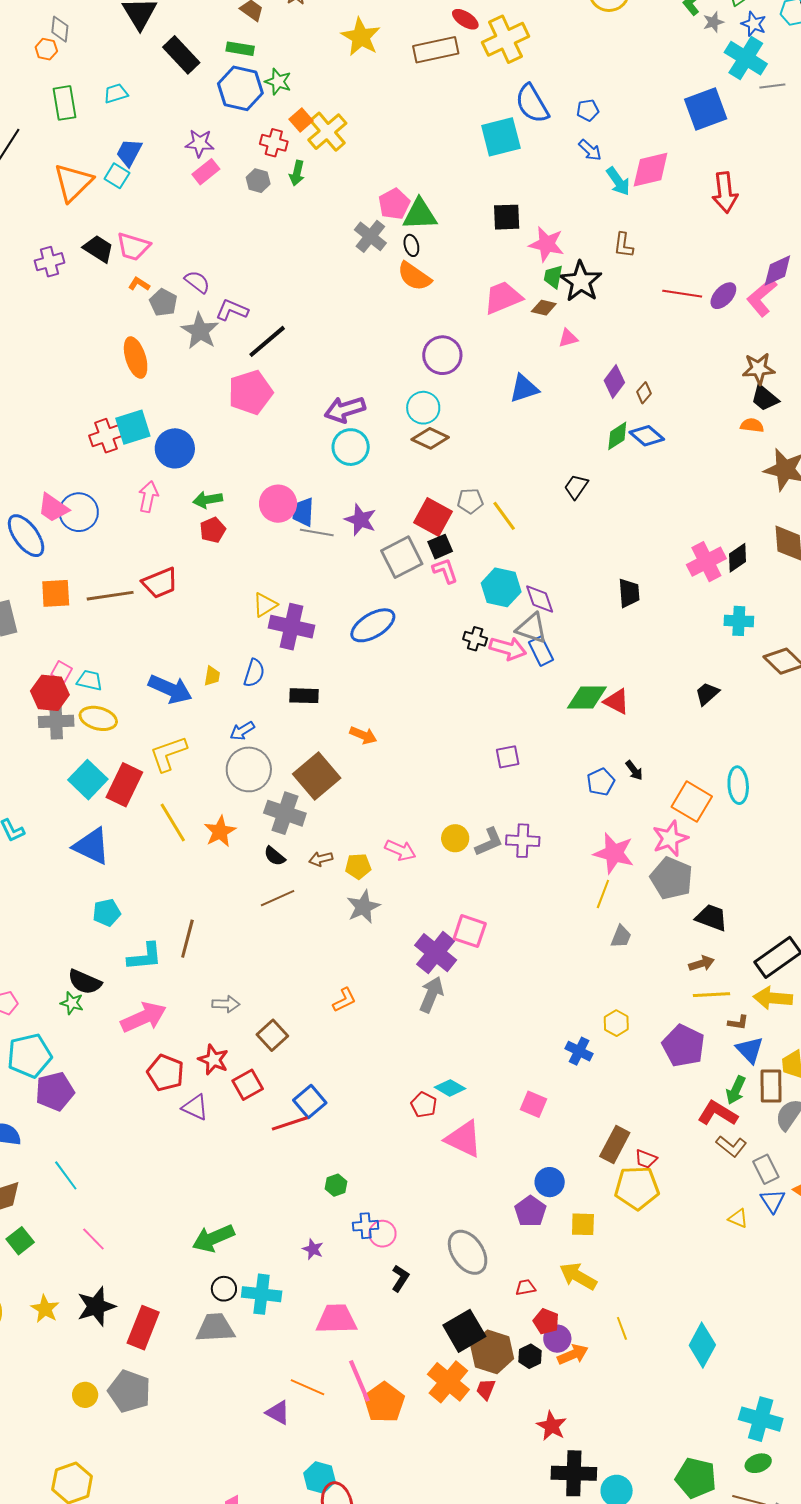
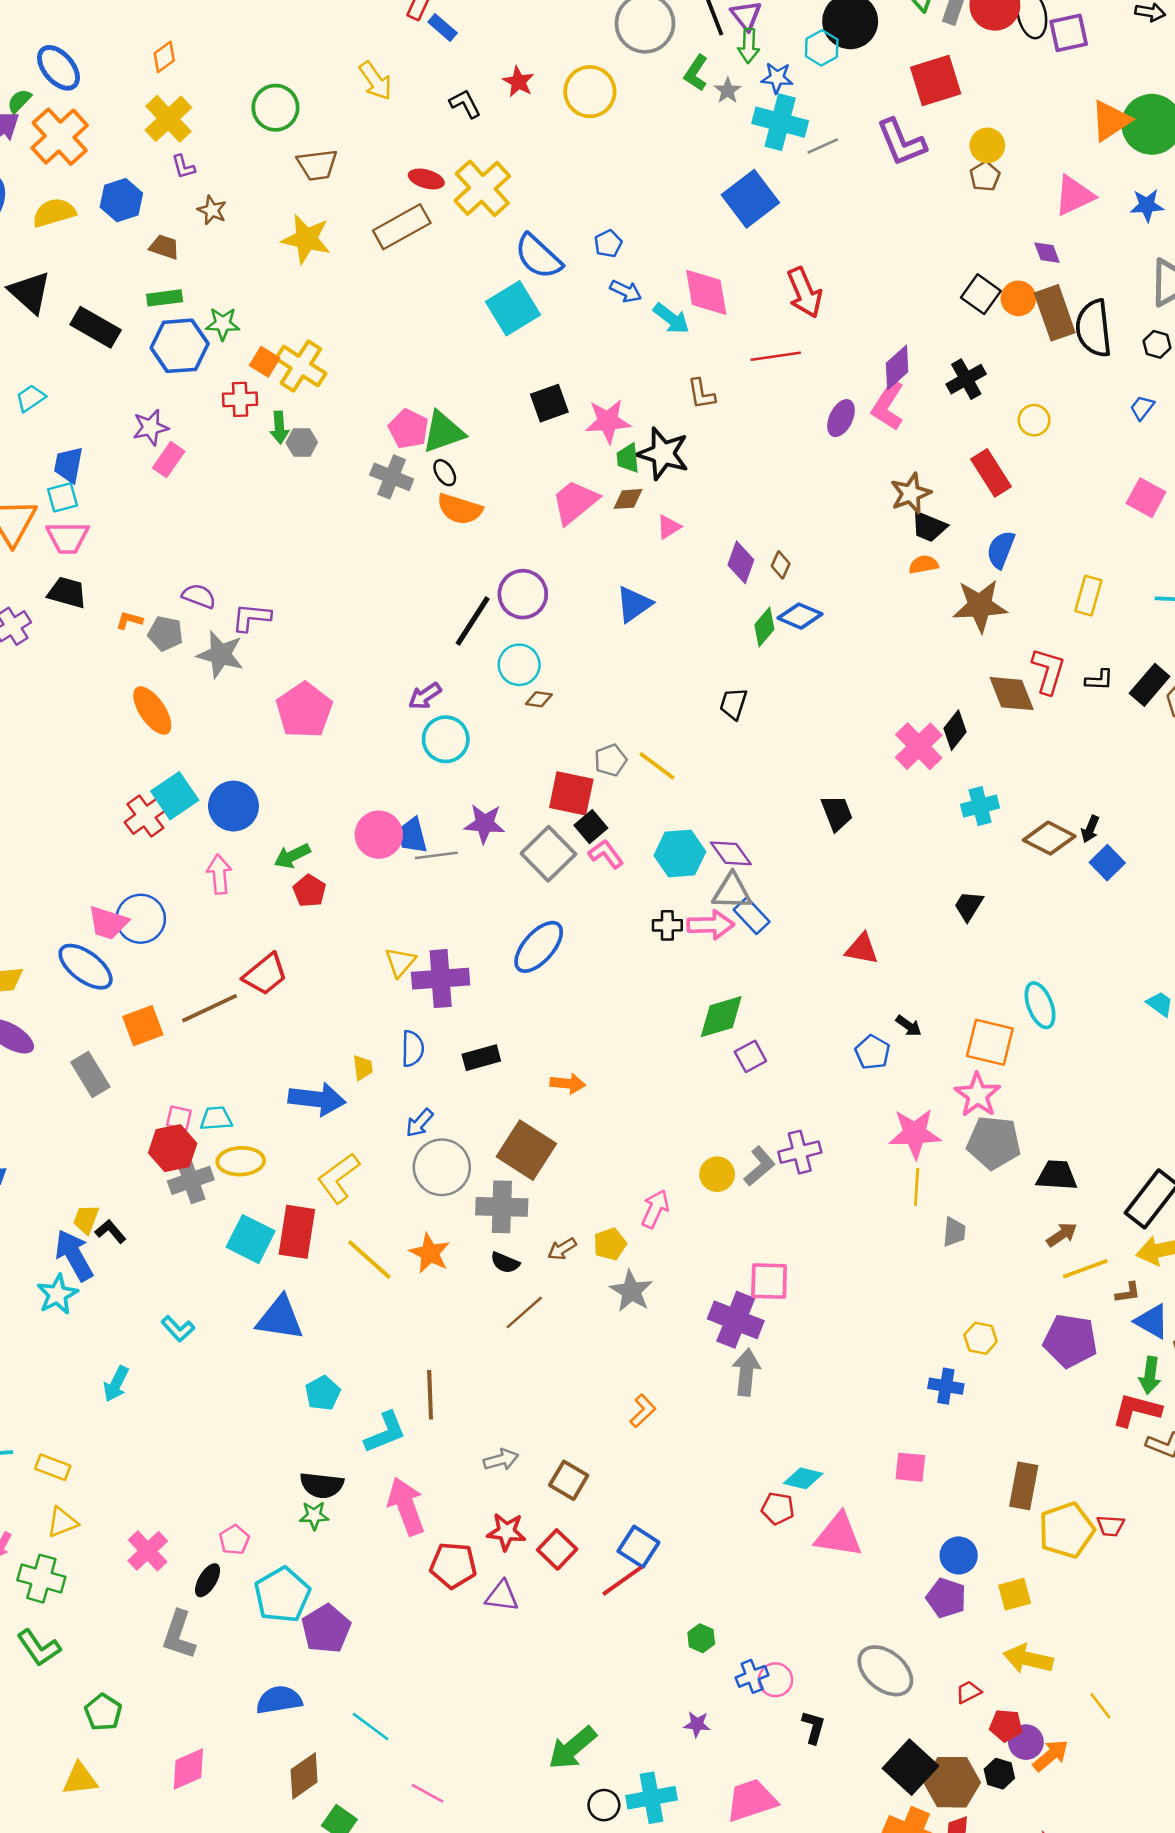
pink diamond: (651, 170) -> (706, 292), turned -69
cyan square: (117, 176) -> (62, 497), turned -30
gray hexagon: (258, 181) -> (302, 442), moved
pink trapezoid: (133, 247) -> (68, 538), moved
red line: (682, 294) -> (776, 356), moved
black line: (267, 341) -> (473, 621), moved
purple arrow: (345, 410) -> (425, 696), size x0.7
brown diamond: (430, 438) -> (539, 699), size x0.6
green diamond: (587, 697) -> (721, 1017), moved
pink arrow: (400, 850) -> (655, 1209), turned -72
pink arrow: (144, 1017) -> (406, 1506), turned -69
red trapezoid: (646, 1159) -> (1111, 1526), moved

